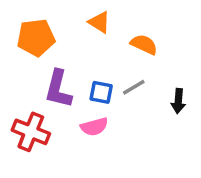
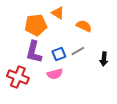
orange pentagon: (36, 38) -> (36, 25), moved
blue square: (101, 92) -> (59, 54), turned -32

